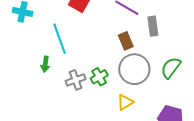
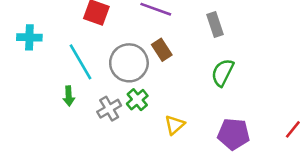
gray rectangle: (153, 26) -> (215, 25), moved
gray circle: (134, 69) -> (129, 63), moved

